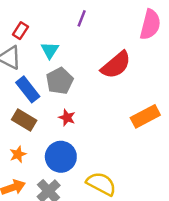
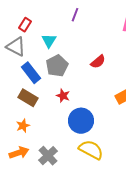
red semicircle: (116, 65) -> (98, 62), moved, size x0.6
blue circle: (61, 157) -> (81, 121), moved

